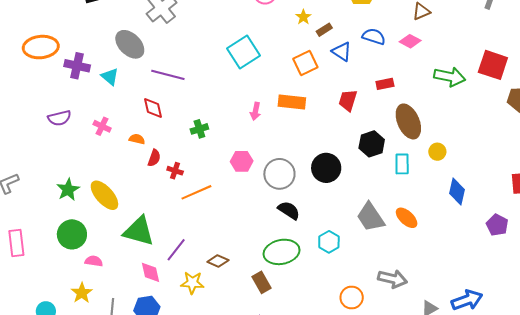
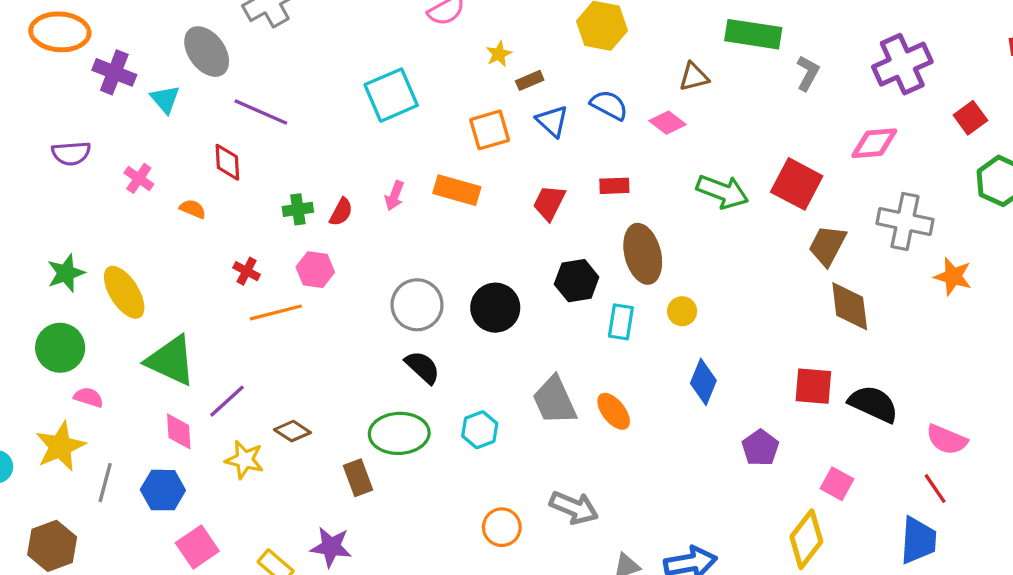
red semicircle: (154, 158) -> (341, 212), moved
pink hexagon: (242, 161) -> (315, 270), moved
yellow star: (82, 293) -> (60, 446), size x1.4

